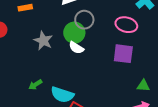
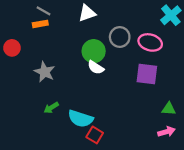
gray circle: (84, 20) -> (120, 37), moved
gray star: (43, 41) -> (45, 72), moved

